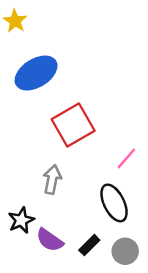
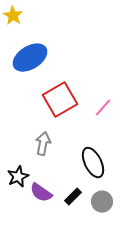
pink line: (126, 158) -> (103, 108), moved

